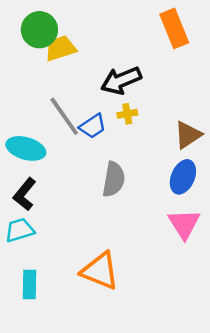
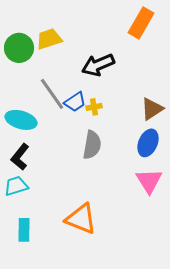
orange rectangle: (174, 28) -> (141, 23), turned 52
green circle: (39, 30) -> (19, 48), moved
yellow cross: (127, 114) -> (94, 107), moved

